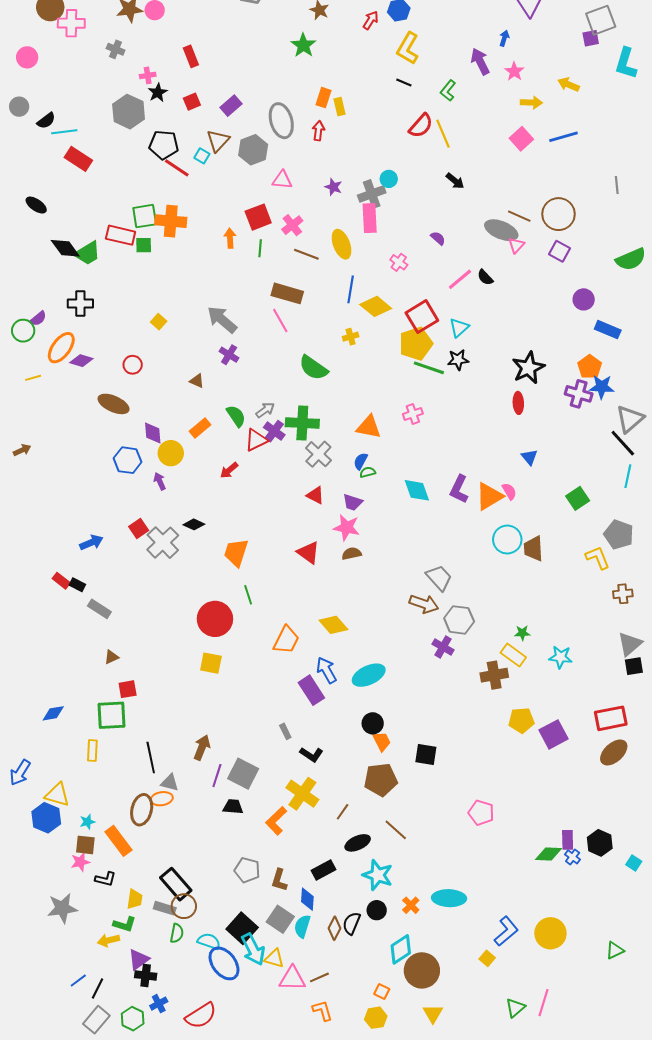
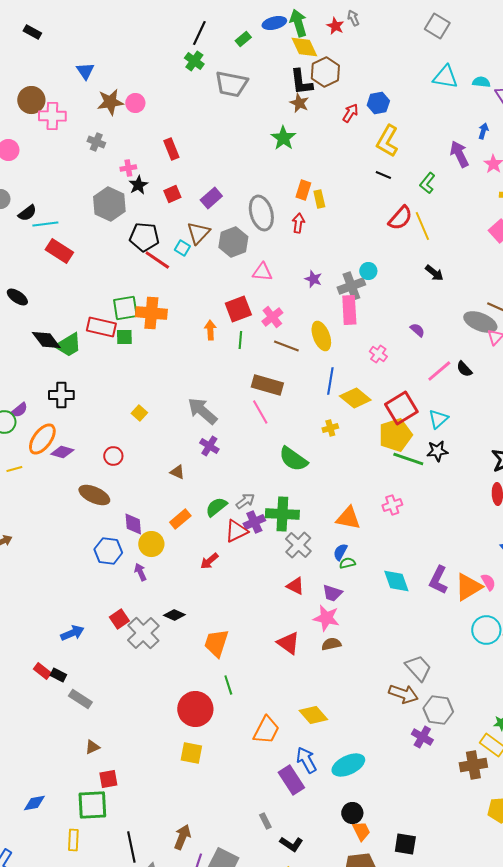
green semicircle: (236, 416) -> (216, 507), turned -95
purple cross: (274, 431) -> (254, 522), turned 30

